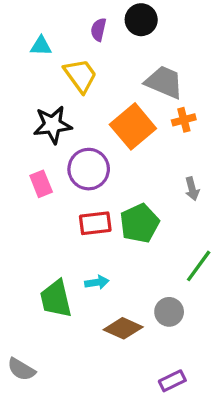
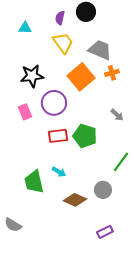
yellow trapezoid: (80, 76) -> (63, 43), moved
gray arrow: (192, 189) -> (117, 115), turned -32
green pentagon: (140, 223) -> (85, 136), turned -30
cyan arrow: (97, 282) -> (59, 172), turned 40

